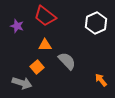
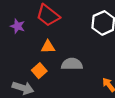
gray semicircle: (67, 61) -> (72, 64), turned -48

